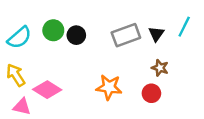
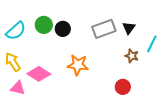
cyan line: (184, 27) -> (152, 44), moved
orange star: (109, 87) -> (78, 65), moved
red circle: (151, 93) -> (123, 87), moved

